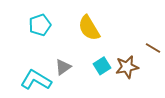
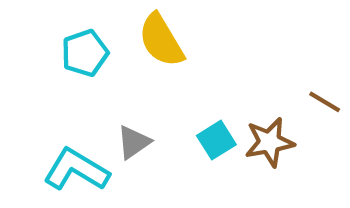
yellow semicircle: (89, 28) -> (161, 40), moved

